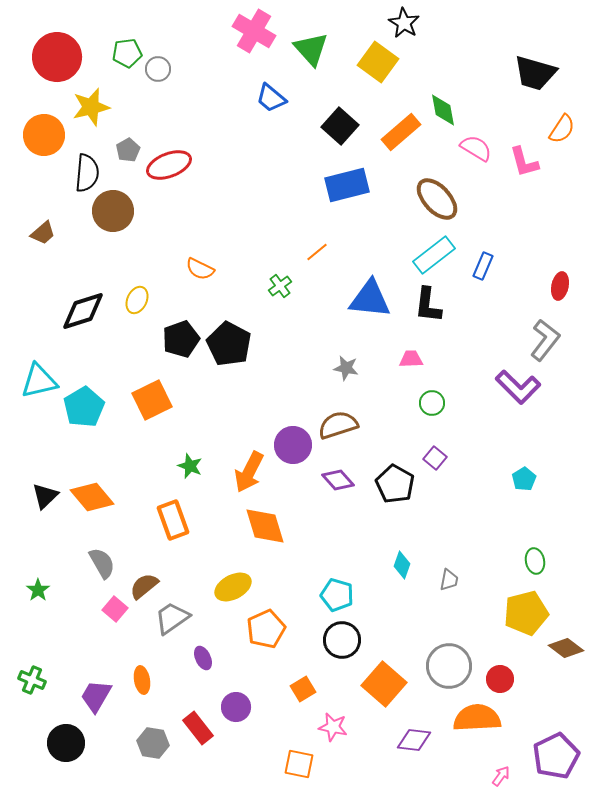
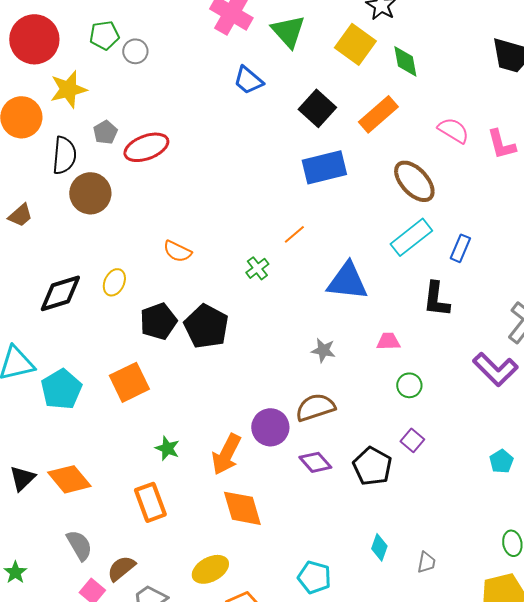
green diamond: (443, 110) -> (405, 61), moved
black L-shape: (428, 305) -> (436, 299), moved

